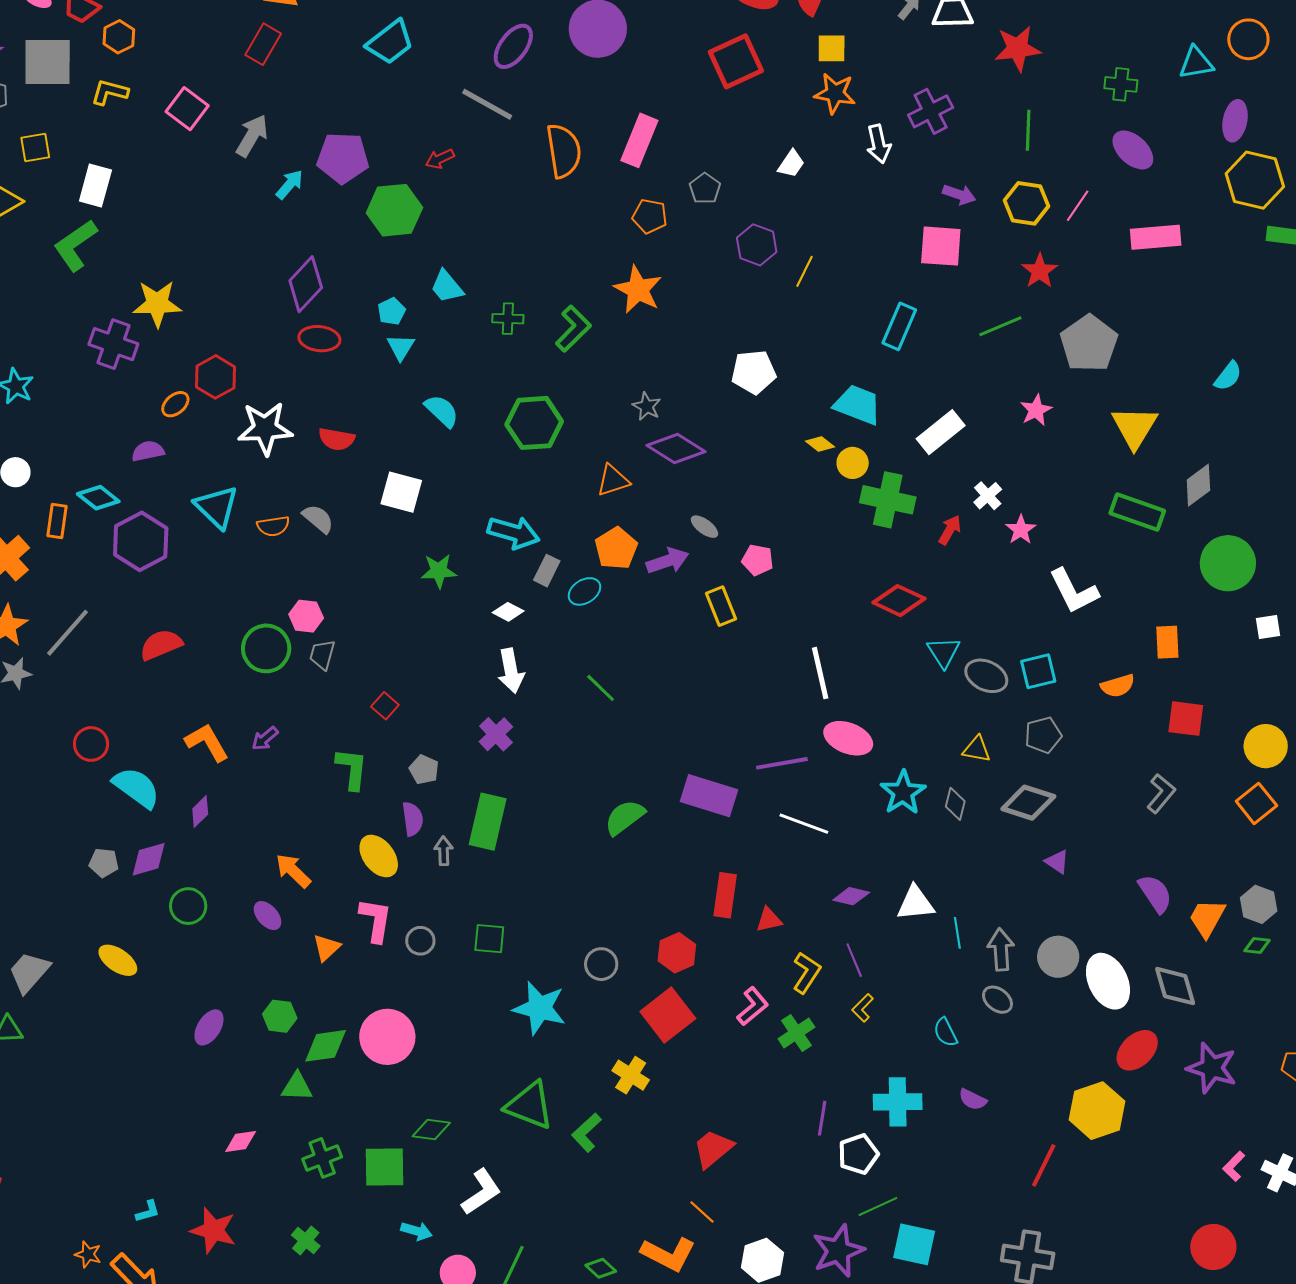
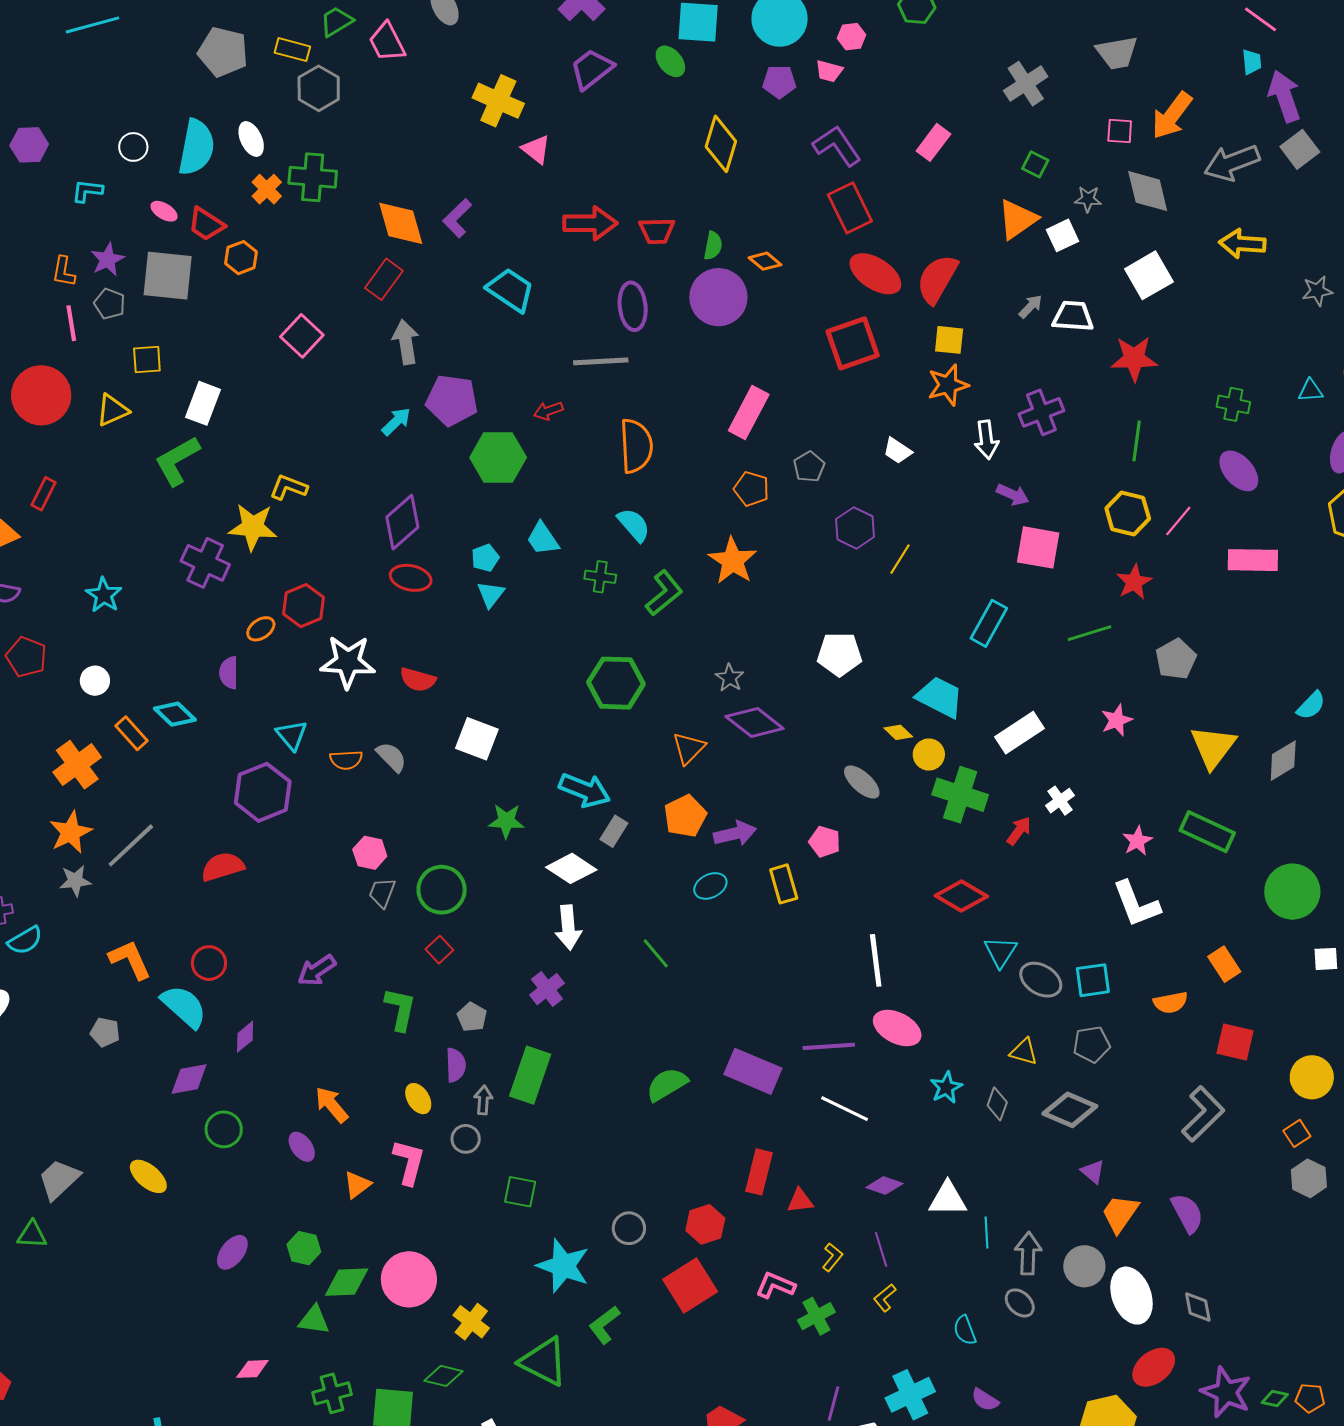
cyan trapezoid: (390, 42) -> (510, 290), turned -114
purple ellipse: (513, 46) -> (633, 306), turned -48
cyan triangle: (1196, 63) -> (1310, 391), size x0.7
yellow L-shape: (110, 92) -> (289, 487), moved
orange star: (835, 93) -> (948, 385), turned -30
gray line: (487, 104) -> (601, 361), turned -38
gray arrow: (252, 136) -> (406, 342), moved, turned -45
orange semicircle: (564, 151) -> (636, 446), moved
white trapezoid: (791, 164) -> (897, 451), turned 84
purple arrow: (959, 194) -> (1013, 495), moved
gray pentagon: (1089, 343) -> (1176, 659), size x0.7
cyan semicircle: (442, 411) -> (634, 525), moved
purple semicircle: (148, 451) -> (229, 673), turned -84
orange triangle: (613, 480) -> (689, 748), turned -33
gray diamond: (1198, 485) -> (1283, 761), moved
cyan triangle: (217, 507) -> (292, 735), size x0.7
orange rectangle: (57, 521) -> (131, 733), turned -56
gray ellipse: (704, 527) -> (862, 782), moved, size x1.4
pink star: (1021, 530) -> (1137, 841), moved
purple hexagon: (141, 541) -> (263, 792), moved
cyan ellipse: (584, 591) -> (710, 886), moved
white diamond: (508, 612) -> (571, 868), size x1.6
orange rectangle: (1167, 642) -> (1224, 964), turned -36
green circle: (266, 648) -> (442, 890), moved
purple arrow: (265, 739) -> (317, 970), size x1.4
orange L-shape: (207, 742) -> (130, 960), moved
red circle: (91, 744) -> (209, 963), moved
cyan star: (903, 793) -> (946, 1087), size x0.7
gray L-shape: (1161, 793) -> (1203, 1114), size x1.4
orange square: (1256, 803) -> (1297, 1133), size x0.7
yellow ellipse: (379, 856) -> (418, 1099), size x0.7
gray pentagon: (104, 863) -> (105, 1032), moved
gray hexagon: (1259, 904) -> (1309, 1178), moved
orange trapezoid: (1207, 918) -> (1120, 1214), moved
gray circle: (420, 941) -> (466, 1139), moved
green diamond: (1257, 945) -> (1275, 1399), moved
yellow L-shape: (807, 973) -> (832, 1257), size x0.7
gray diamond: (1175, 986) -> (1198, 1307), size x0.7
pink L-shape: (753, 1006) -> (775, 1285), turned -123
yellow cross: (631, 1075) -> (471, 1322), moved
cyan cross: (898, 1102) -> (910, 1395), turned -30
green L-shape: (586, 1133) -> (604, 1325), moved

